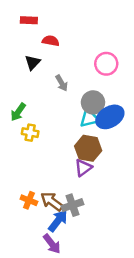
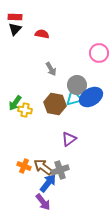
red rectangle: (29, 20) -> (15, 17), moved
black triangle: (33, 63) -> (15, 29), moved
pink circle: (106, 64) -> (99, 53), moved
green arrow: (18, 112) -> (15, 103), moved
brown hexagon: (88, 148) -> (55, 104), moved

